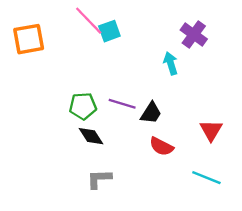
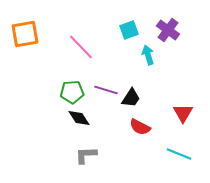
pink line: (89, 21) -> (81, 47), moved
cyan square: (109, 31) -> (129, 30), moved

